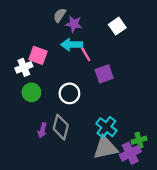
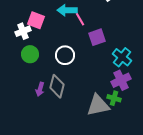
cyan cross: (106, 127) -> (122, 57), moved
green cross: (139, 140) -> (114, 98), moved, turned 32
purple cross: (130, 153) -> (121, 80), moved

